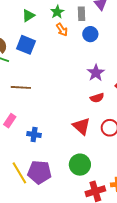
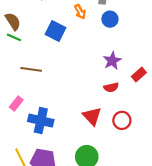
blue square: (26, 45) -> (56, 31), moved
blue cross: (34, 135) -> (41, 121), size x1.6

